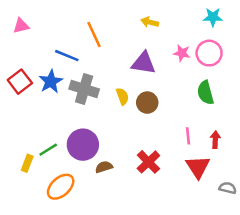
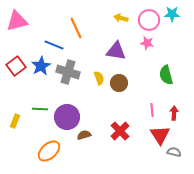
pink triangle: (21, 26) -> (17, 21), size x1.6
pink circle: (209, 53) -> (149, 20), moved
green line: (48, 150) -> (40, 109), moved, turned 35
yellow rectangle: (27, 163) -> (15, 121), moved
gray semicircle: (228, 188) -> (174, 152), moved

